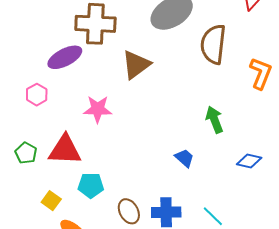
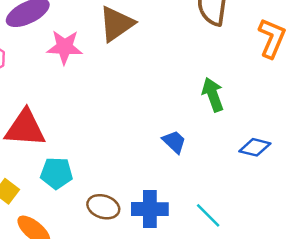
pink star: (98, 109) -> (65, 47), moved
brown ellipse: (129, 211) -> (103, 207), turned -45

